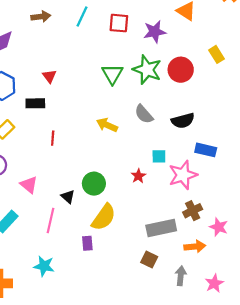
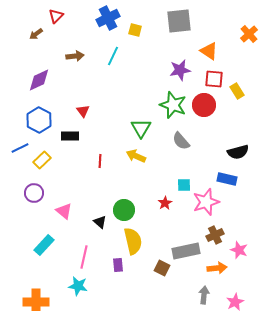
red square: (119, 23) -> (214, 79), moved
green triangle: (112, 74) -> (141, 128), moved
gray semicircle: (144, 114) -> (181, 141), moved
black semicircle: (183, 121) -> (238, 152), moved
red line: (53, 138) -> (100, 161), moved
yellow semicircle: (104, 217) -> (133, 241), turned -48
pink line: (51, 220) -> (84, 257), moved
brown square: (149, 260) -> (162, 268), moved

